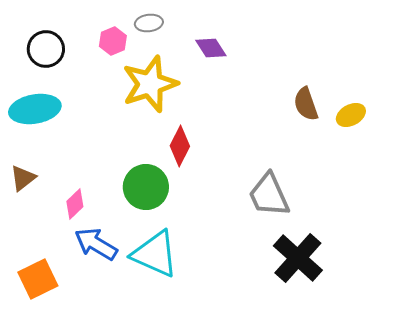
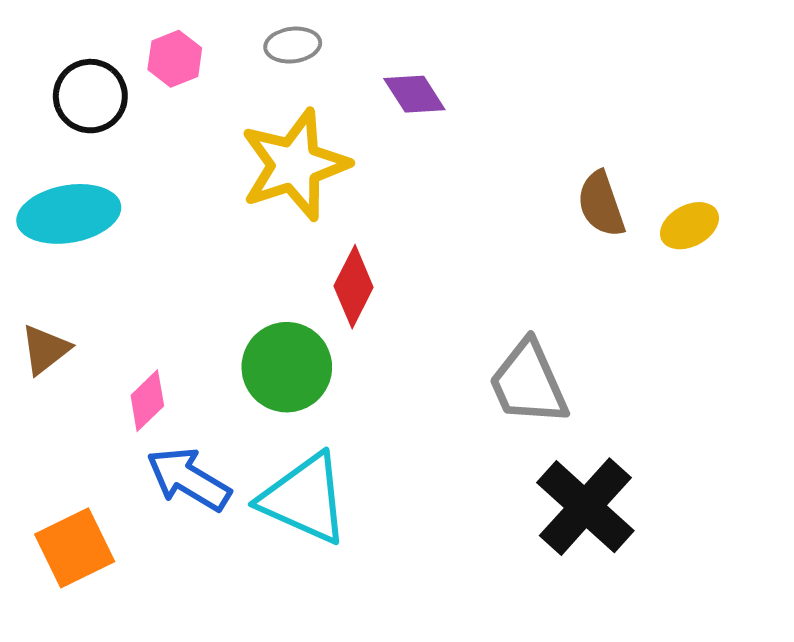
pink hexagon: (113, 41) -> (175, 59), moved

